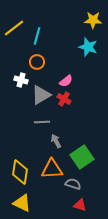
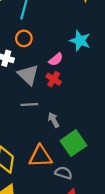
cyan star: (88, 47) -> (80, 41), moved
gray triangle: (41, 95) -> (28, 75), turned -45
gray arrow: (56, 141) -> (54, 120), moved

